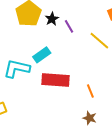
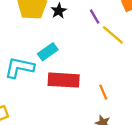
purple line: (69, 26) -> (95, 17), moved

